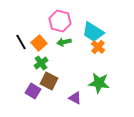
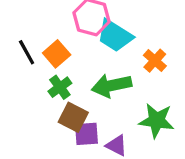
cyan trapezoid: (93, 32) -> (115, 36), moved
green arrow: (64, 42) -> (112, 86), moved, size x1.6
purple square: (33, 91) -> (87, 134), moved, turned -35

